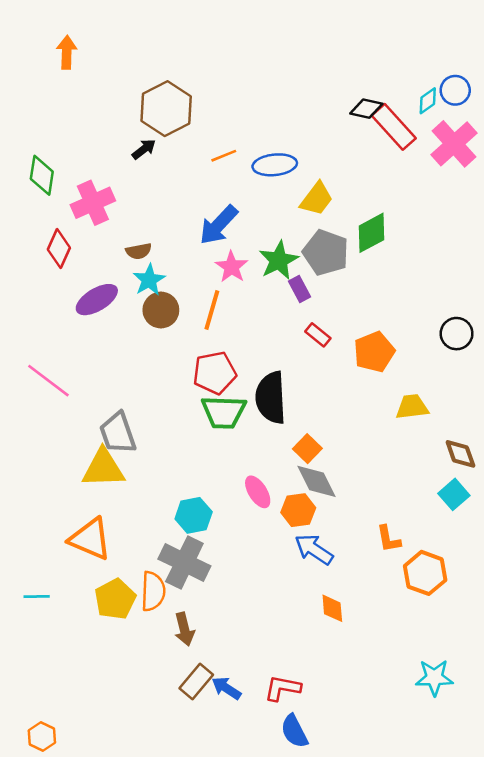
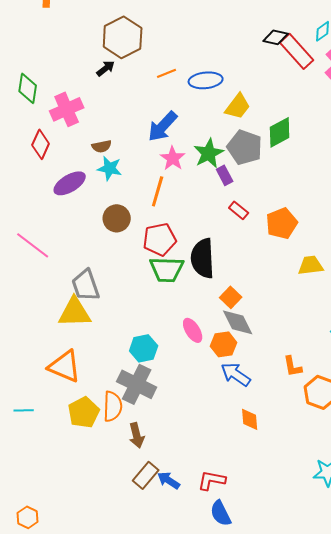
cyan star: (149, 280) -> (110, 168), turned -30
brown circle: (161, 310) -> (117, 218), moved

